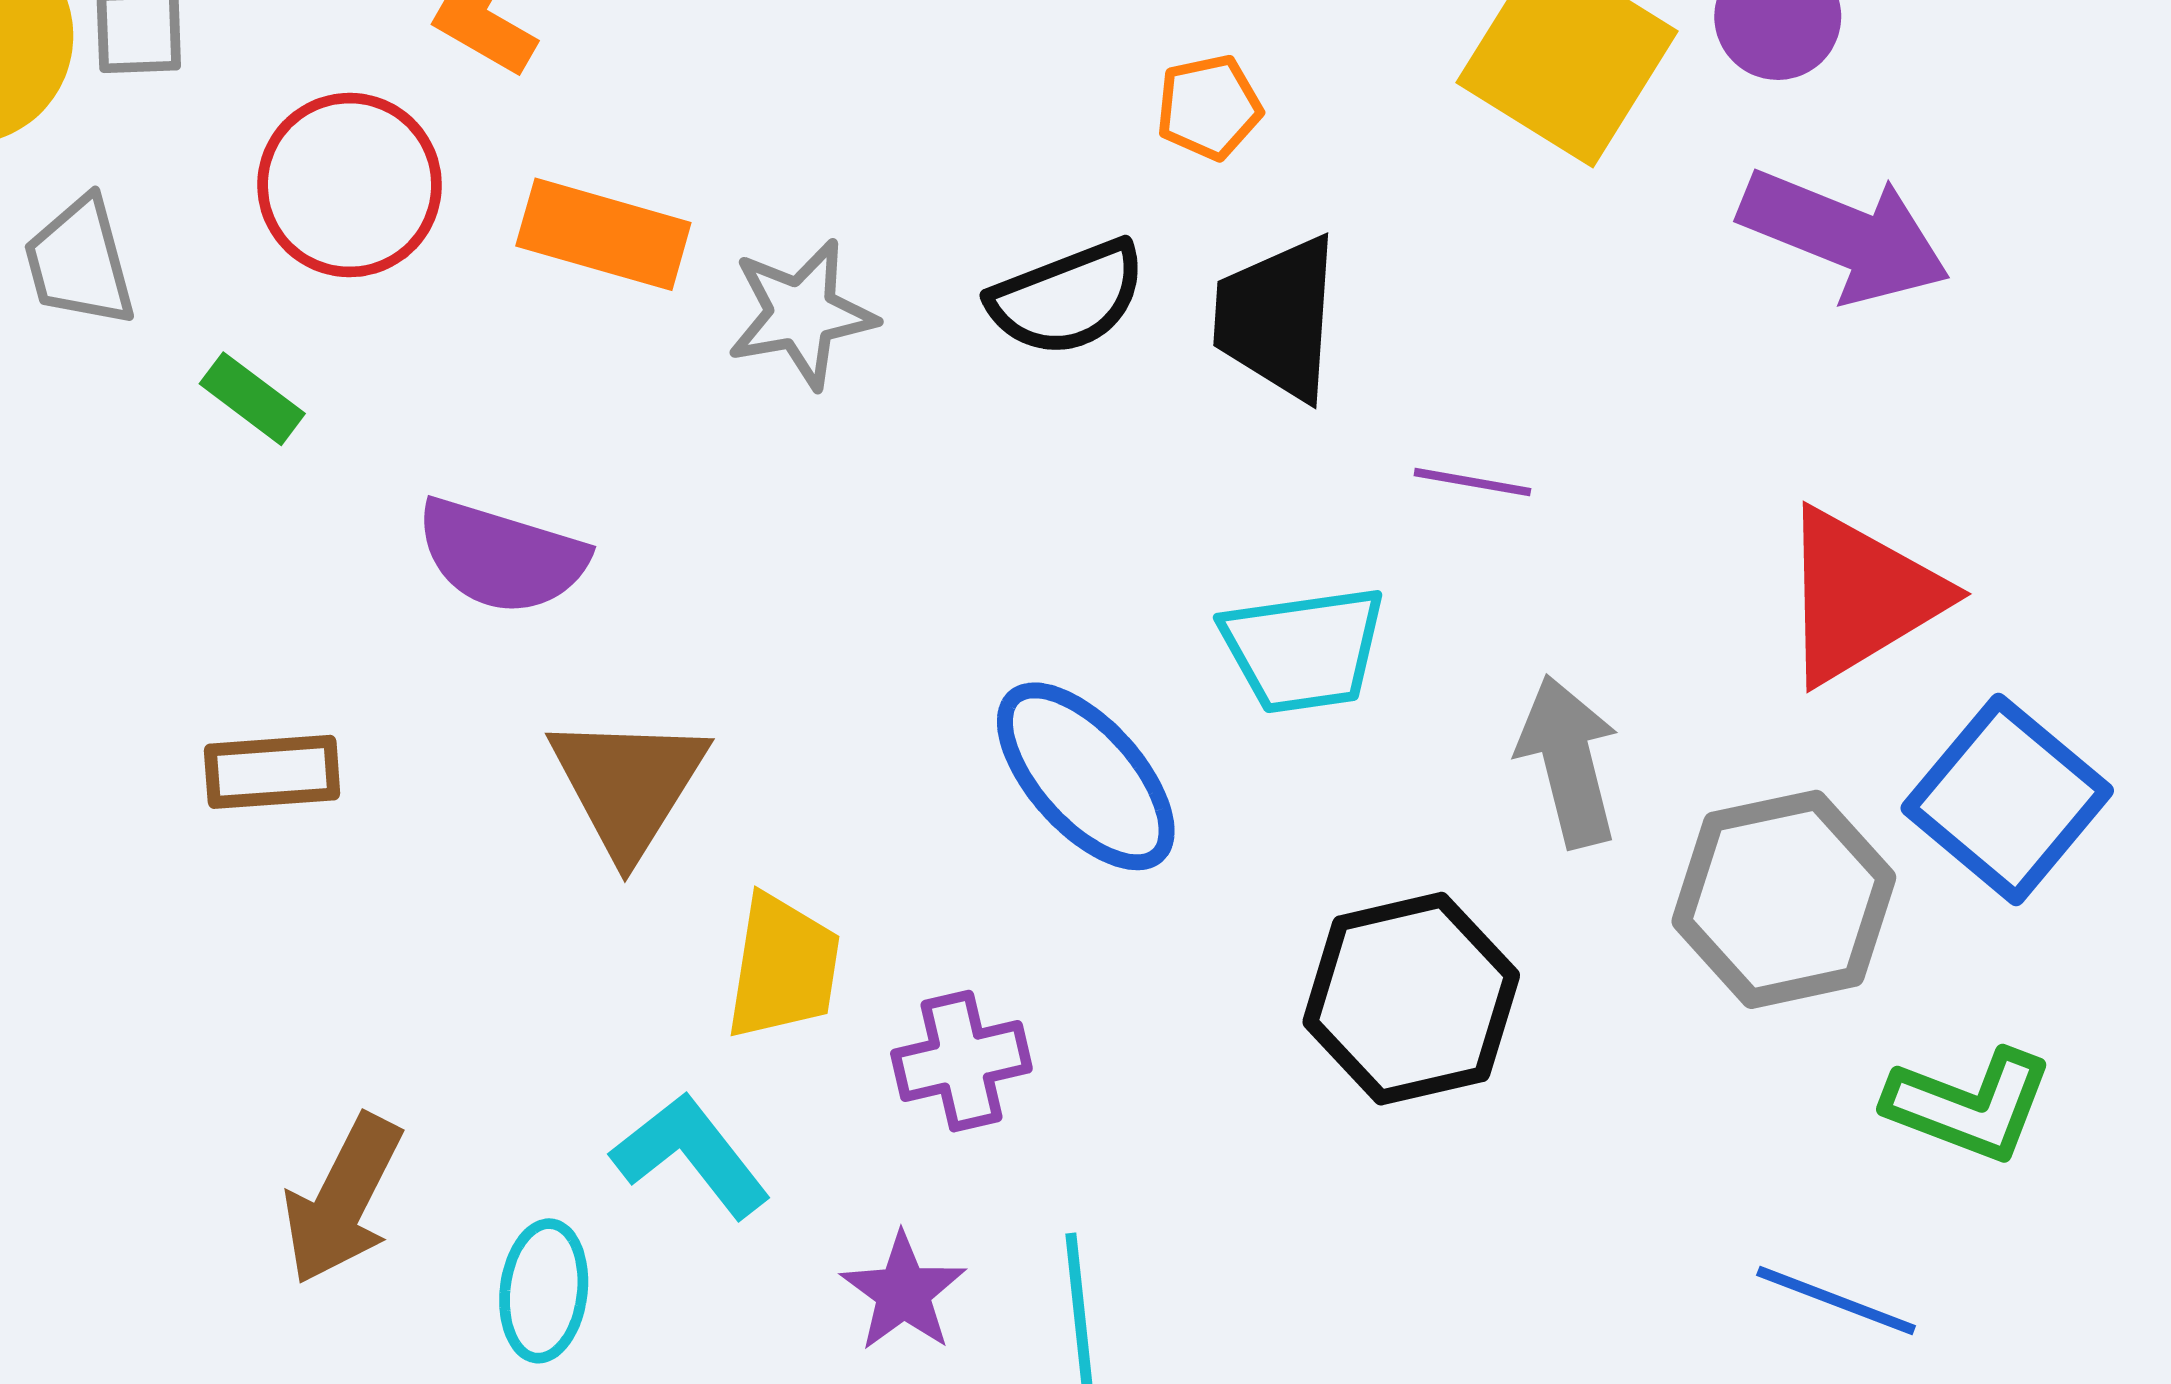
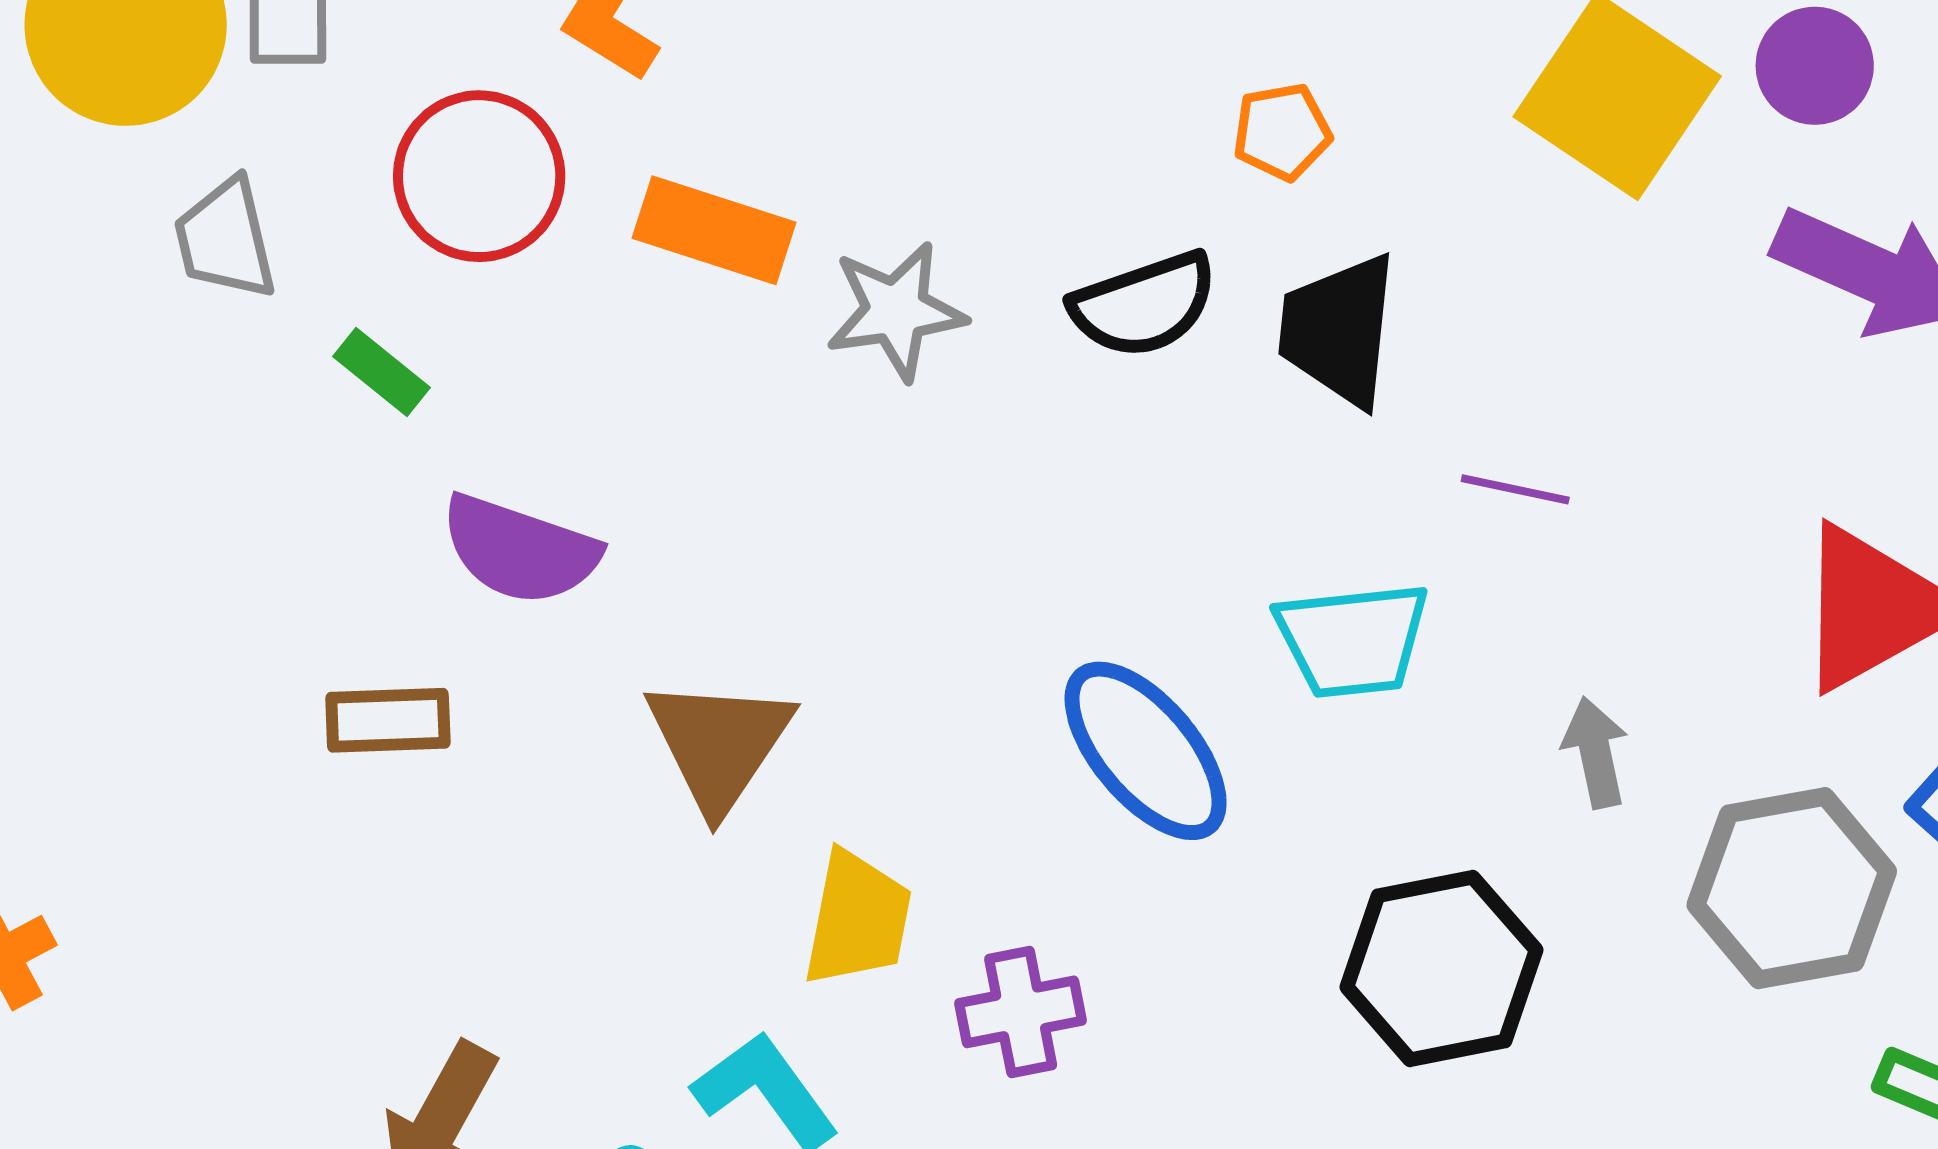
purple semicircle: (501, 556) -> (520, 550), moved
gray arrow: (1568, 761) -> (1596, 752), size x0.7

